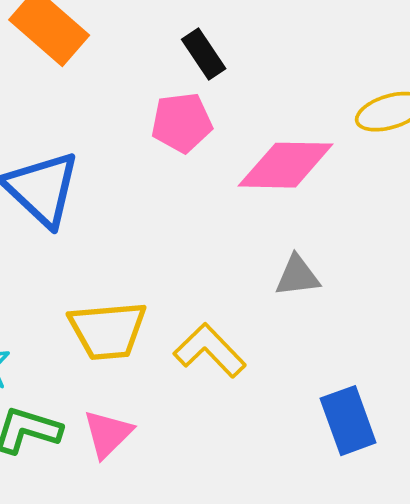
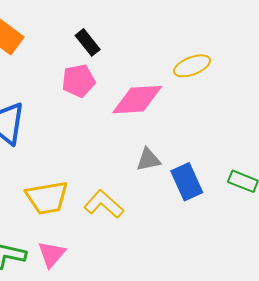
blue rectangle: (348, 421) -> (187, 182), moved

